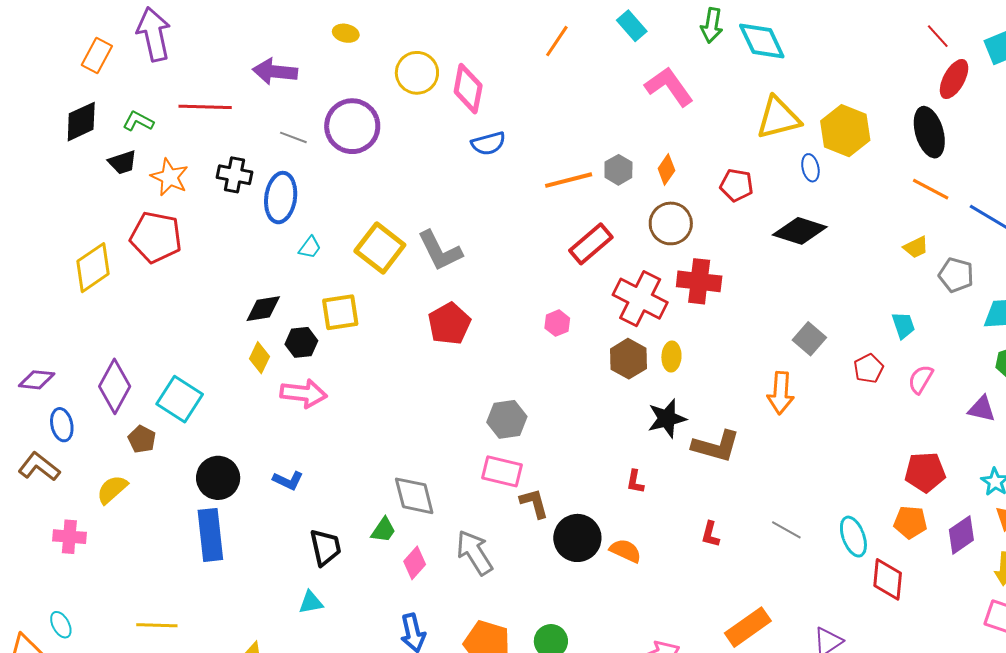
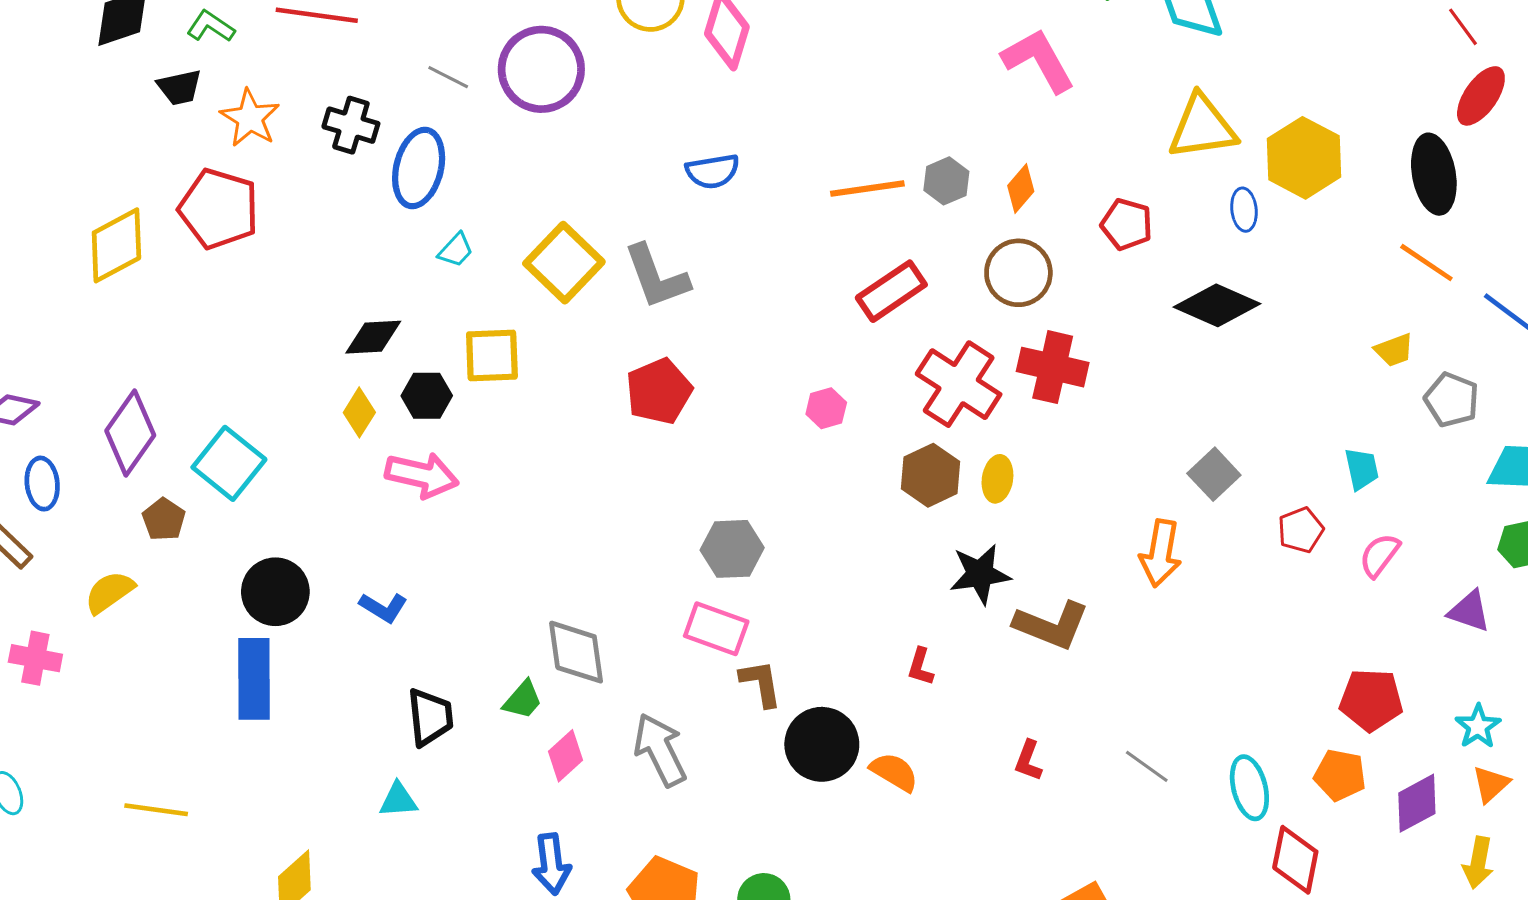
blue semicircle: (488, 143) -> (713, 171), moved

